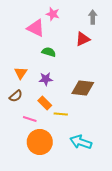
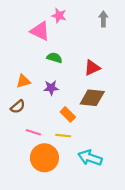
red triangle: (83, 39) -> (92, 68), moved
orange triangle: (21, 73) -> (23, 81), turned 40
orange rectangle: (45, 103) -> (68, 114), moved
yellow line: (61, 114) -> (63, 136), moved

